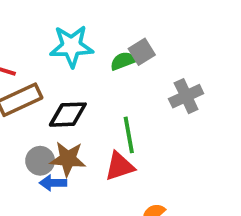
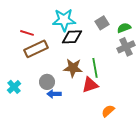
green semicircle: (123, 61) -> (124, 28), moved
black diamond: (68, 115) -> (72, 37), moved
brown star: (68, 159) -> (73, 68), moved

